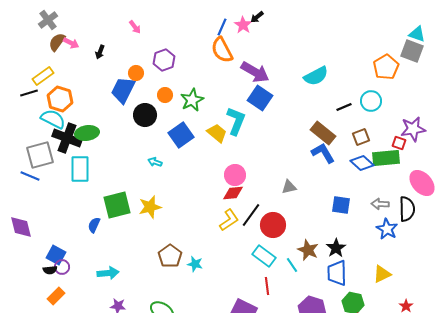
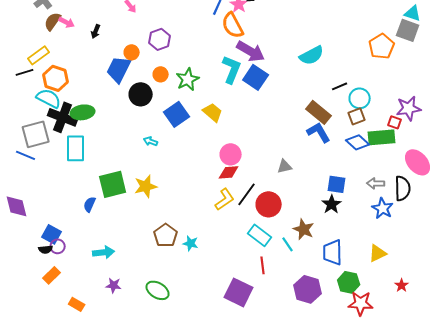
orange semicircle: (222, 50) -> (233, 25), moved
cyan circle: (371, 101) -> (360, 98), moved
cyan L-shape: (236, 121) -> (232, 69), moved
black star: (336, 248) -> (332, 204), moved

